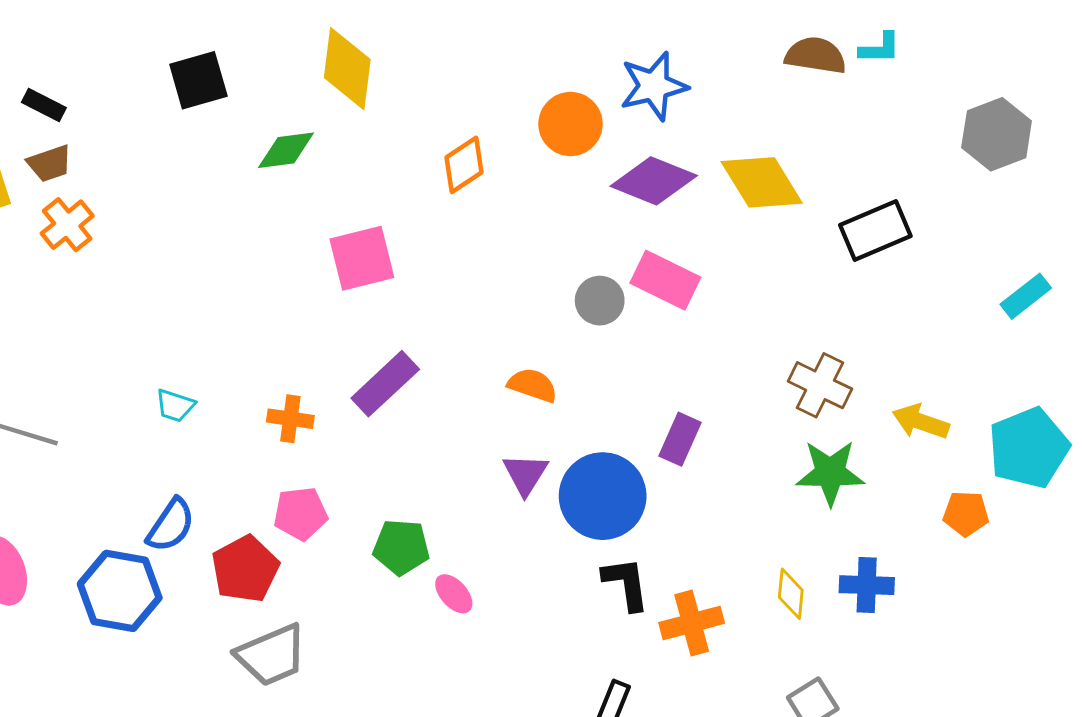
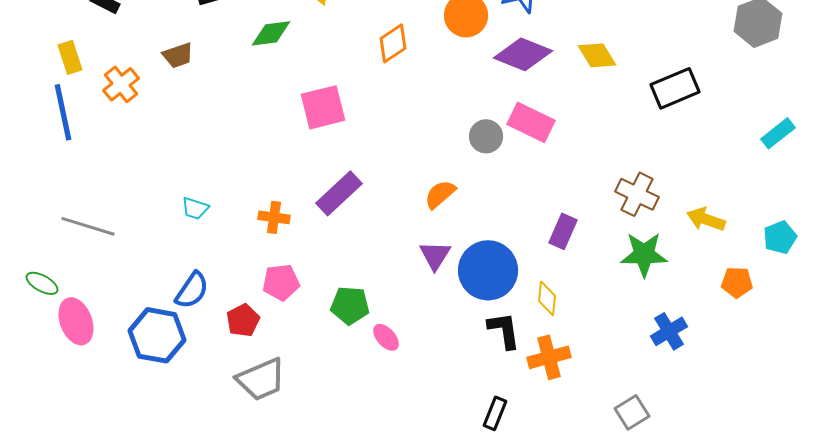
brown trapezoid: (50, 163) -> (178, 55), moved
yellow diamond: (762, 182) -> (597, 55), size x0.7
orange semicircle: (533, 385) -> (440, 194), turned -60
purple rectangle: (680, 439) -> (563, 231), moved
cyan pentagon: (1029, 448) -> (780, 237), size x0.6
red pentagon: (245, 569) -> (243, 320), size x0.7
blue cross: (867, 585) -> (669, 331), turned -33
yellow diamond: (791, 594) -> (547, 298), moved

